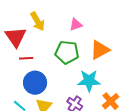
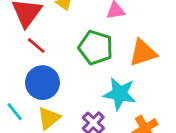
red line: (26, 58) -> (36, 46), turned 32

